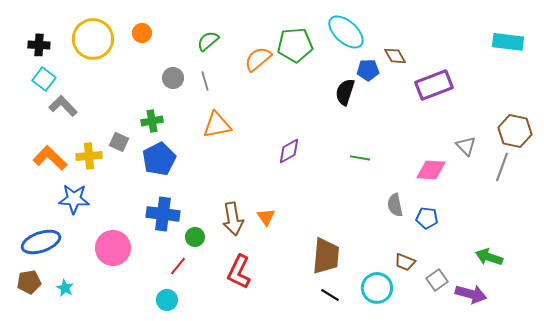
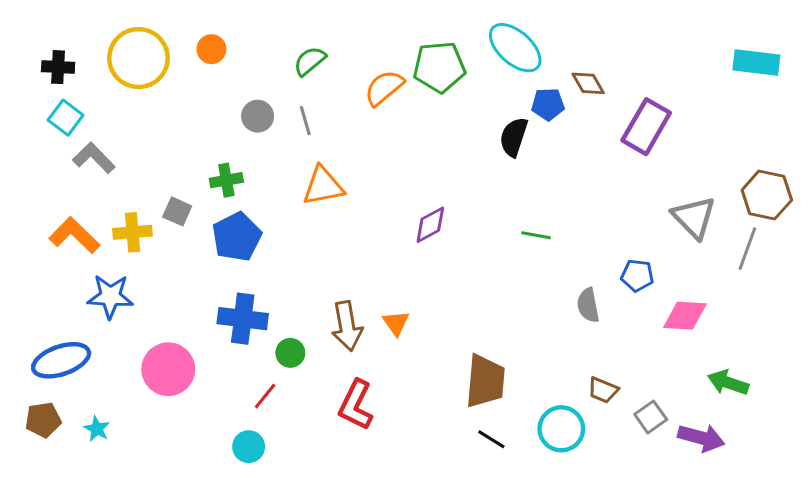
purple rectangle: (434, 85) -> (646, 127), turned -39
gray triangle: (466, 146) -> (694, 217), size x1.5
pink diamond: (431, 170) -> (685, 316), moved
blue pentagon: (427, 218) -> (637, 275), moved

